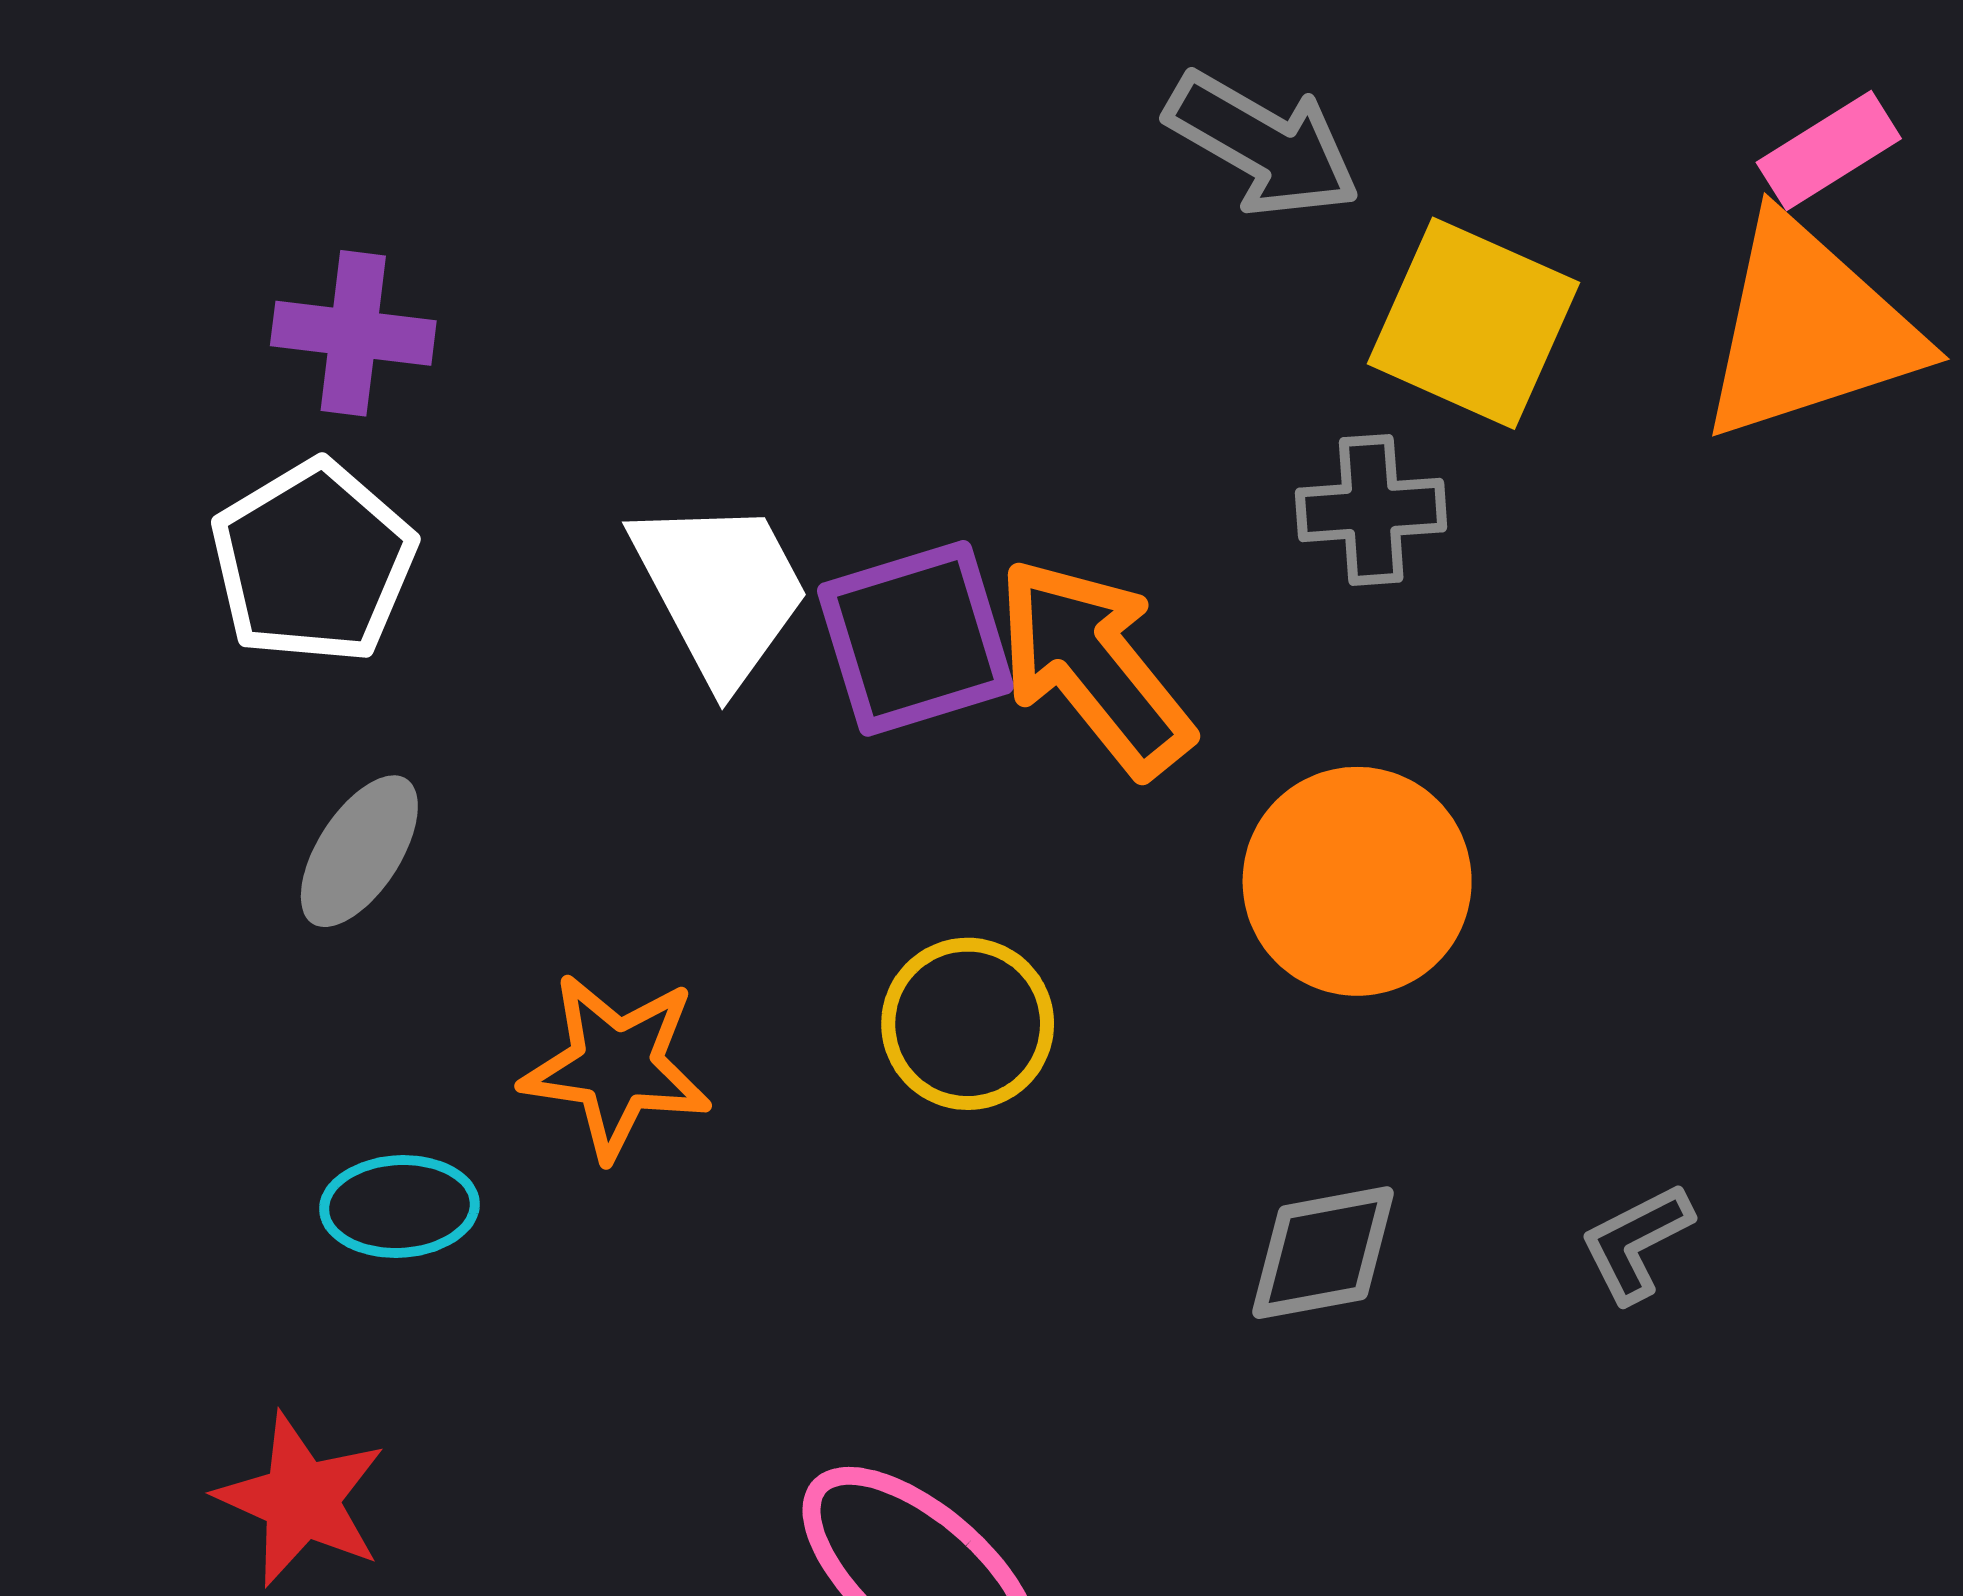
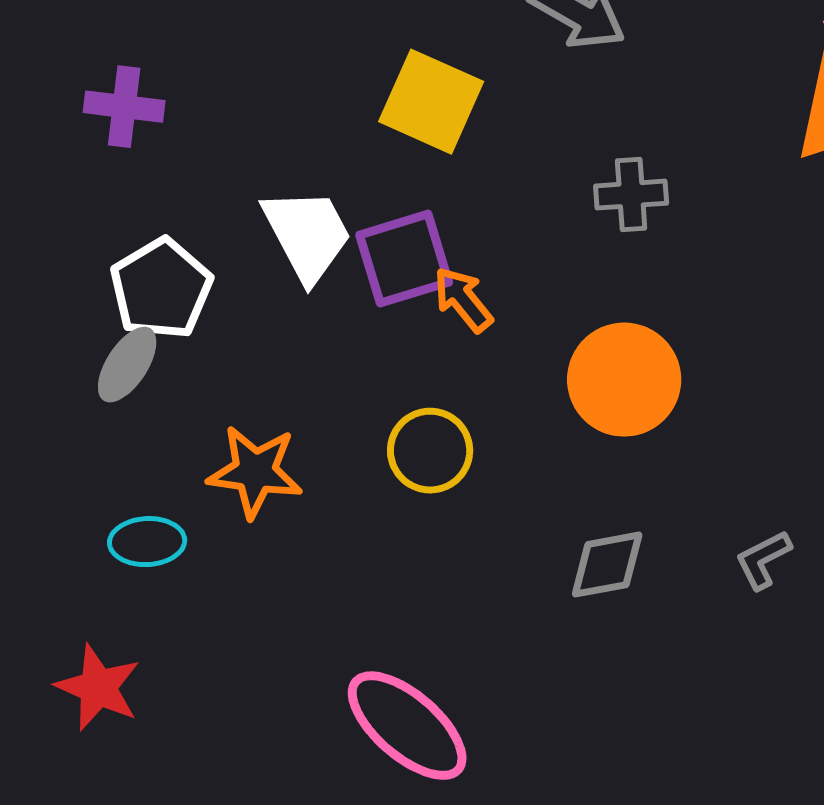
yellow square: (1473, 323) -> (431, 102), moved
white pentagon: (313, 562) -> (161, 289), moved
orange arrow: (1094, 666) -> (463, 300), moved, size x0.6

